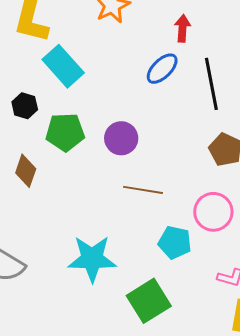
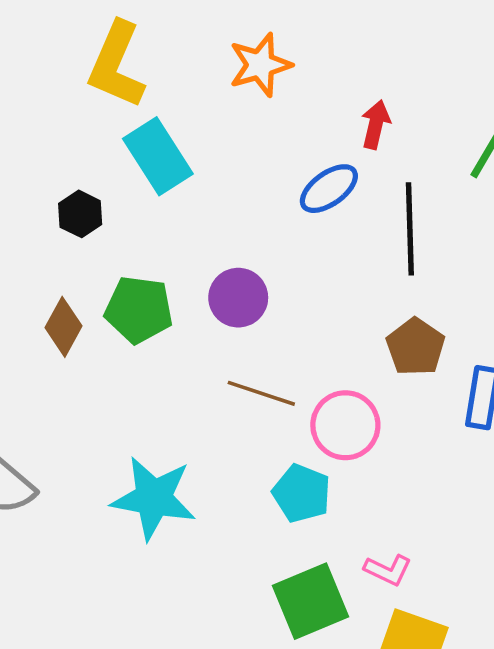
green pentagon: (65, 132) -> (139, 310), moved
pink circle: (213, 212) -> (345, 425), moved
green square: (149, 301) -> (311, 601), moved

